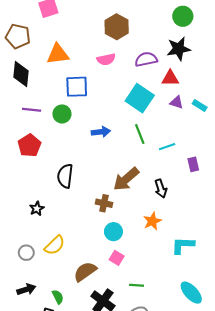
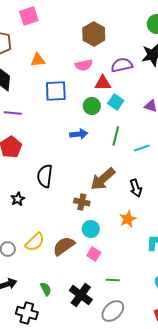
orange triangle: (58, 54) -> (38, 60), size x0.7
red triangle: (170, 78) -> (103, 83), moved
cyan square: (140, 98) -> (116, 102), size x0.6
green circle: (62, 114) -> (92, 106), moved
green line: (140, 134) -> (116, 136), turned 36
black star: (37, 209) -> (18, 199), moved
brown semicircle: (85, 272) -> (64, 246), moved
green semicircle: (58, 297) -> (46, 289), moved

